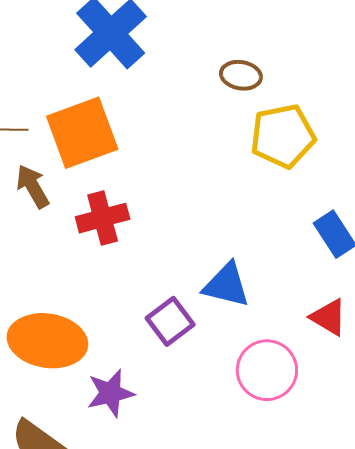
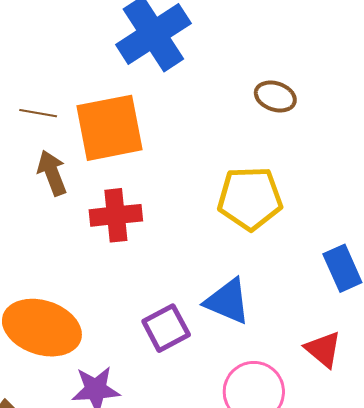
yellow pentagon: (283, 136) -> (250, 198), moved

